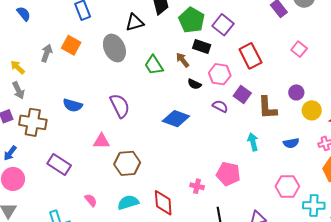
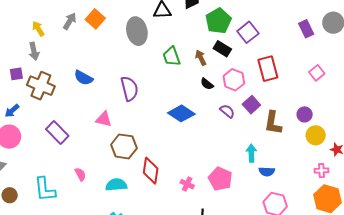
blue semicircle: (291, 143) -> (267, 172), moved
red diamond: (163, 203) -> (151, 171), moved

